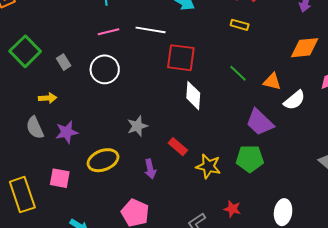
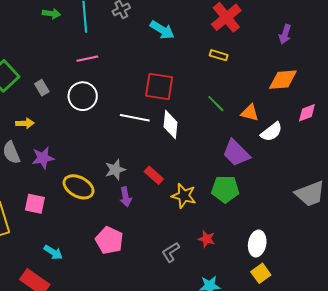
white line: (151, 30) -> (135, 118), moved
gray star: (137, 126) -> (115, 170), moved
yellow ellipse: (103, 160) -> (79, 187), turned 48

